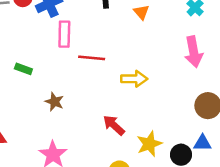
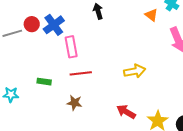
orange triangle: (141, 12) -> (151, 15), moved
red line: (92, 58) -> (81, 73), moved

